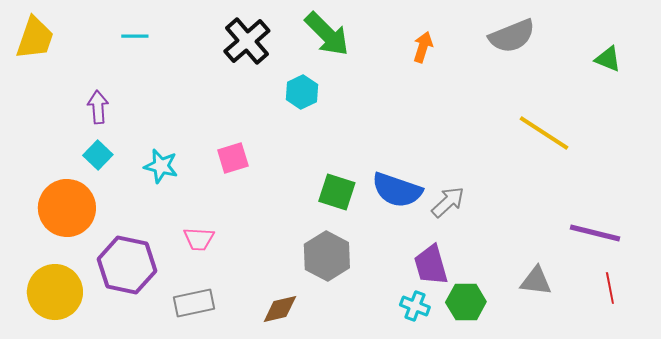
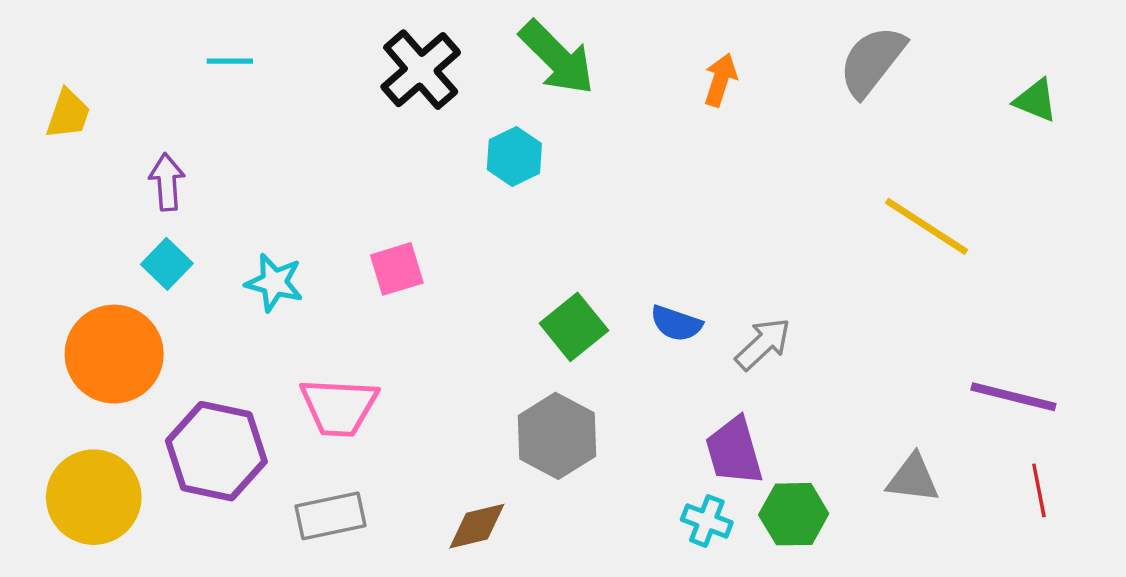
gray semicircle: (512, 36) -> (872, 61), turned 150
yellow trapezoid: (35, 38) -> (68, 114), moved, size x0.7
blue semicircle: (397, 190) -> (676, 323), size x0.6
green square: (337, 192) -> (574, 327), turned 33
pink trapezoid: (199, 239) -> (339, 407), size x1.5

